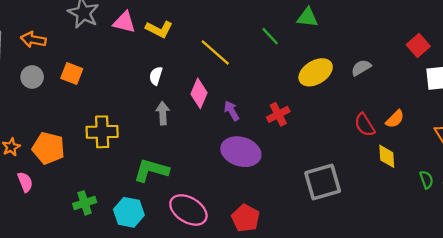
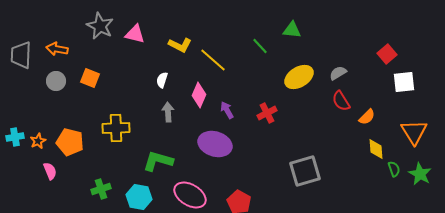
yellow L-shape: (159, 29) -> (180, 45), moved
red semicircle: (365, 125) -> (341, 101), moved
purple ellipse: (241, 152) -> (215, 144), moved
yellow diamond: (387, 156) -> (376, 149), moved

